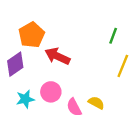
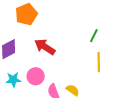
orange pentagon: (32, 35) -> (26, 14), moved
yellow line: (123, 66) -> (99, 62), turned -30

